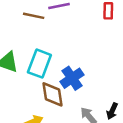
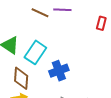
brown diamond: (53, 94) -> (21, 78), moved

